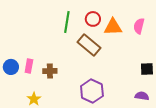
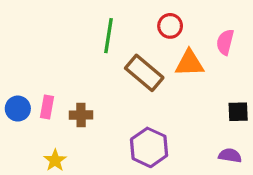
red circle: (93, 19) -> (170, 26), moved
orange triangle: (113, 27) -> (190, 63), moved

